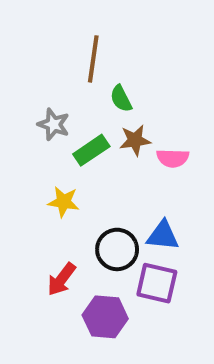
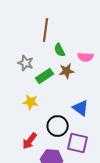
pink semicircle: (173, 158) -> (86, 57), moved
blue triangle: (163, 236) -> (81, 108), moved, turned 30

